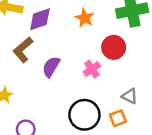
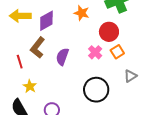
gray triangle: (130, 96) -> (130, 76), moved, turned -48
orange square: (118, 118) -> (117, 52), moved

